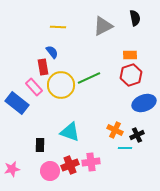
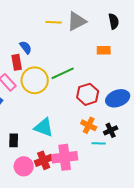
black semicircle: (135, 18) -> (114, 21), moved
yellow line: (58, 27) -> (54, 22), moved
red hexagon: (131, 75) -> (88, 94), moved
pink cross: (91, 162) -> (65, 157), size x1.4

